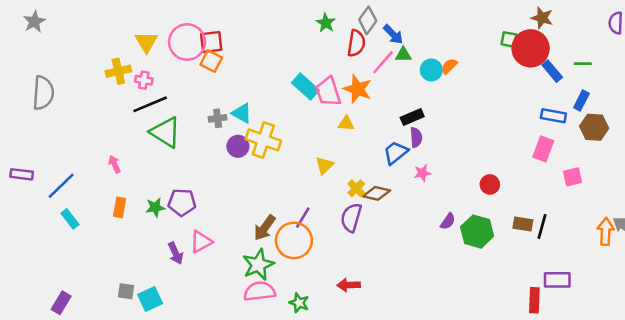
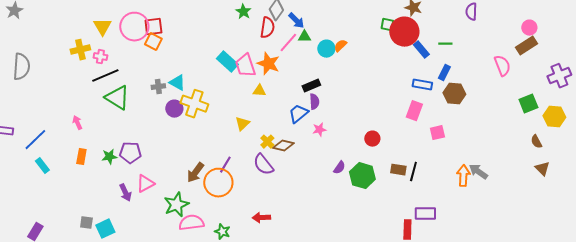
purple semicircle: (351, 218) -> (263, 165), turned -55
green star: (258, 265) -> (176, 205), moved

